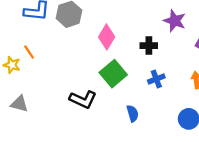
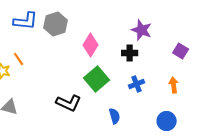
purple star: (175, 21) -> (142, 30), moved

